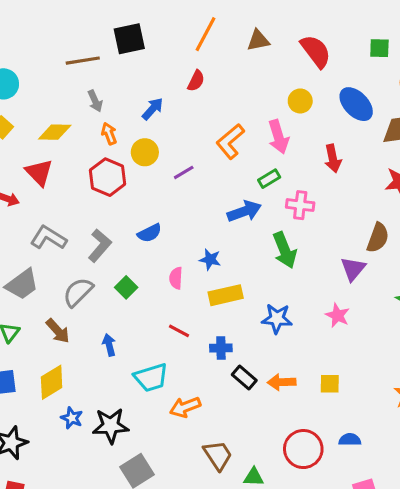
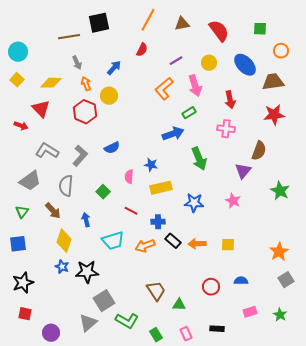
purple line: (184, 172) -> (176, 61), moved
pink cross: (300, 205) -> (226, 129), moved
green square: (126, 287) -> (103, 192), moved
gray semicircle: (78, 292) -> (66, 186), turned -40
yellow diamond: (52, 382) -> (64, 241), moved, turned -40
orange arrow: (185, 407) -> (145, 246), moved
red circle: (303, 449) -> (211, 287), size x0.7

